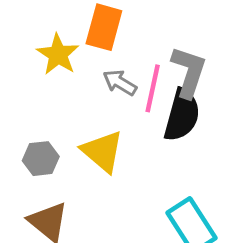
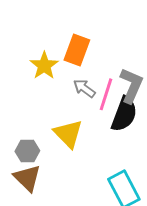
gray hexagon: (41, 159) -> (27, 151), moved

